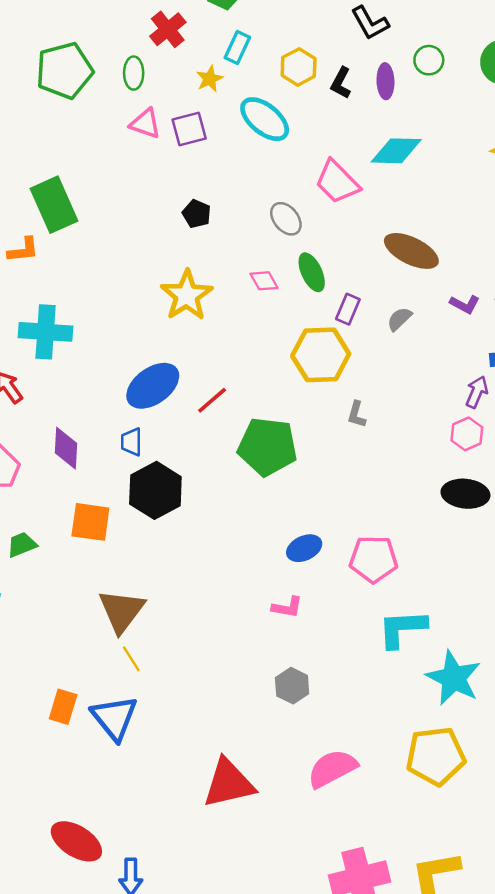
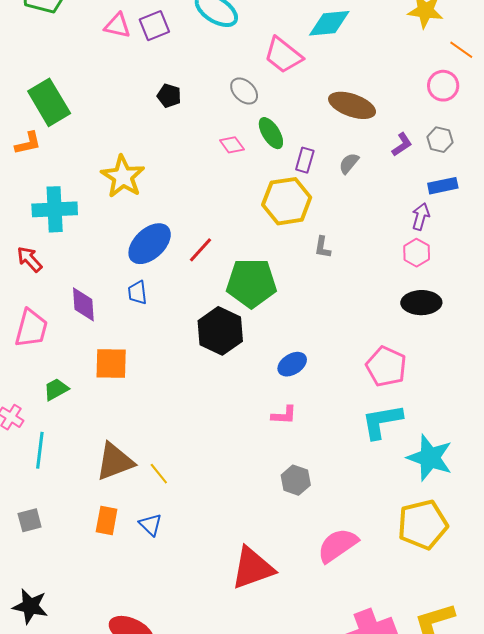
yellow star: (187, 295) -> (123, 177), moved
purple L-shape: (465, 304) -> (402, 145), turned -55
black hexagon: (155, 490) -> (220, 331), moved
pink pentagon: (374, 559) -> (386, 366), moved, turned 30
brown triangle: (122, 611) -> (115, 462), moved, turned 39
blue triangle: (114, 718) -> (151, 525), size x0.6

